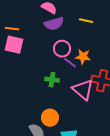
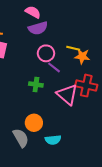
yellow line: (86, 21) -> (73, 48), moved
orange star: (83, 57) -> (82, 56), moved

